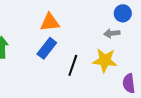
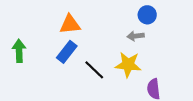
black line: (73, 65) -> (94, 70), turned -65

